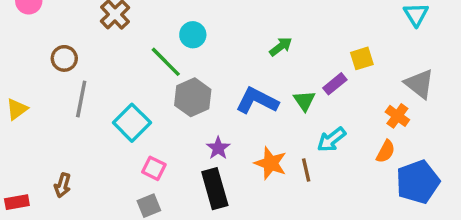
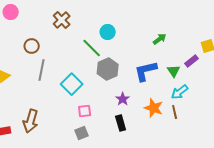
blue L-shape: (257, 101) -> (146, 71), turned -40
cyan arrow: (331, 140) -> (180, 92), moved
pink square: (154, 168) -> (85, 111), turned -32
brown arrow: (63, 185) -> (31, 121), size x1.6
black rectangle: (215, 189) -> (121, 123), size x0.7

